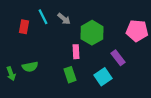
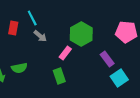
gray arrow: (64, 19) -> (40, 36), moved
pink rectangle: (76, 52) -> (65, 53), turned 40
cyan square: (103, 77) -> (119, 78), moved

